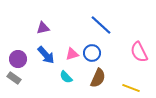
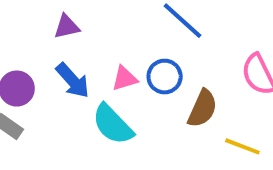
cyan semicircle: (66, 77) -> (113, 124), size x1.6
brown semicircle: (98, 78) -> (202, 108), moved

